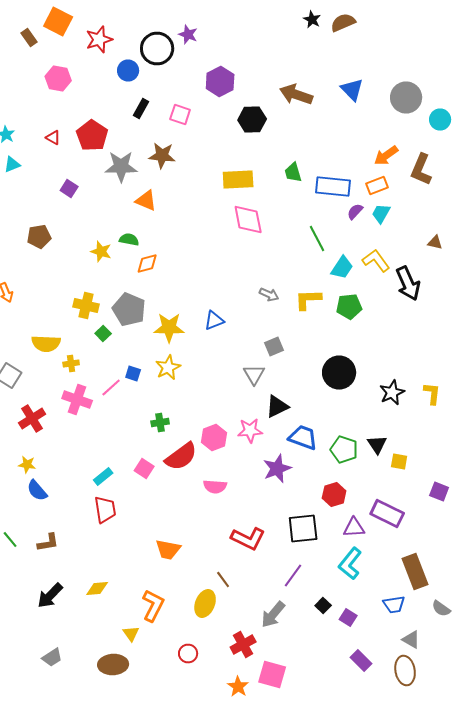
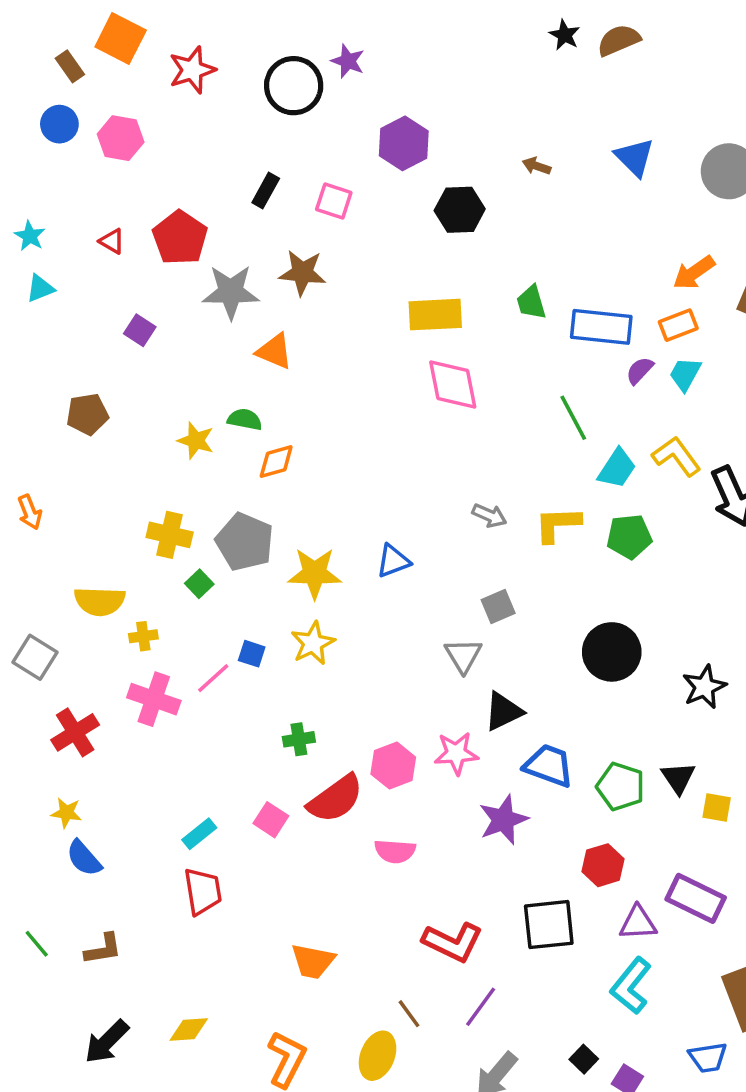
blue circle: (128, 70) -> (59, 124), moved
brown arrow: (296, 94) -> (537, 166), size x0.5
purple line: (293, 576) -> (481, 1007), moved

